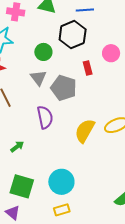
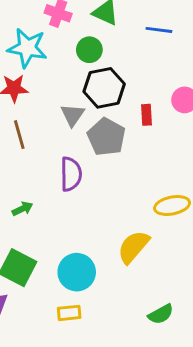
black hexagon: (73, 35) -> (104, 88), moved
green circle: (43, 52) -> (89, 50), moved
yellow semicircle: (85, 131) -> (133, 247), moved

